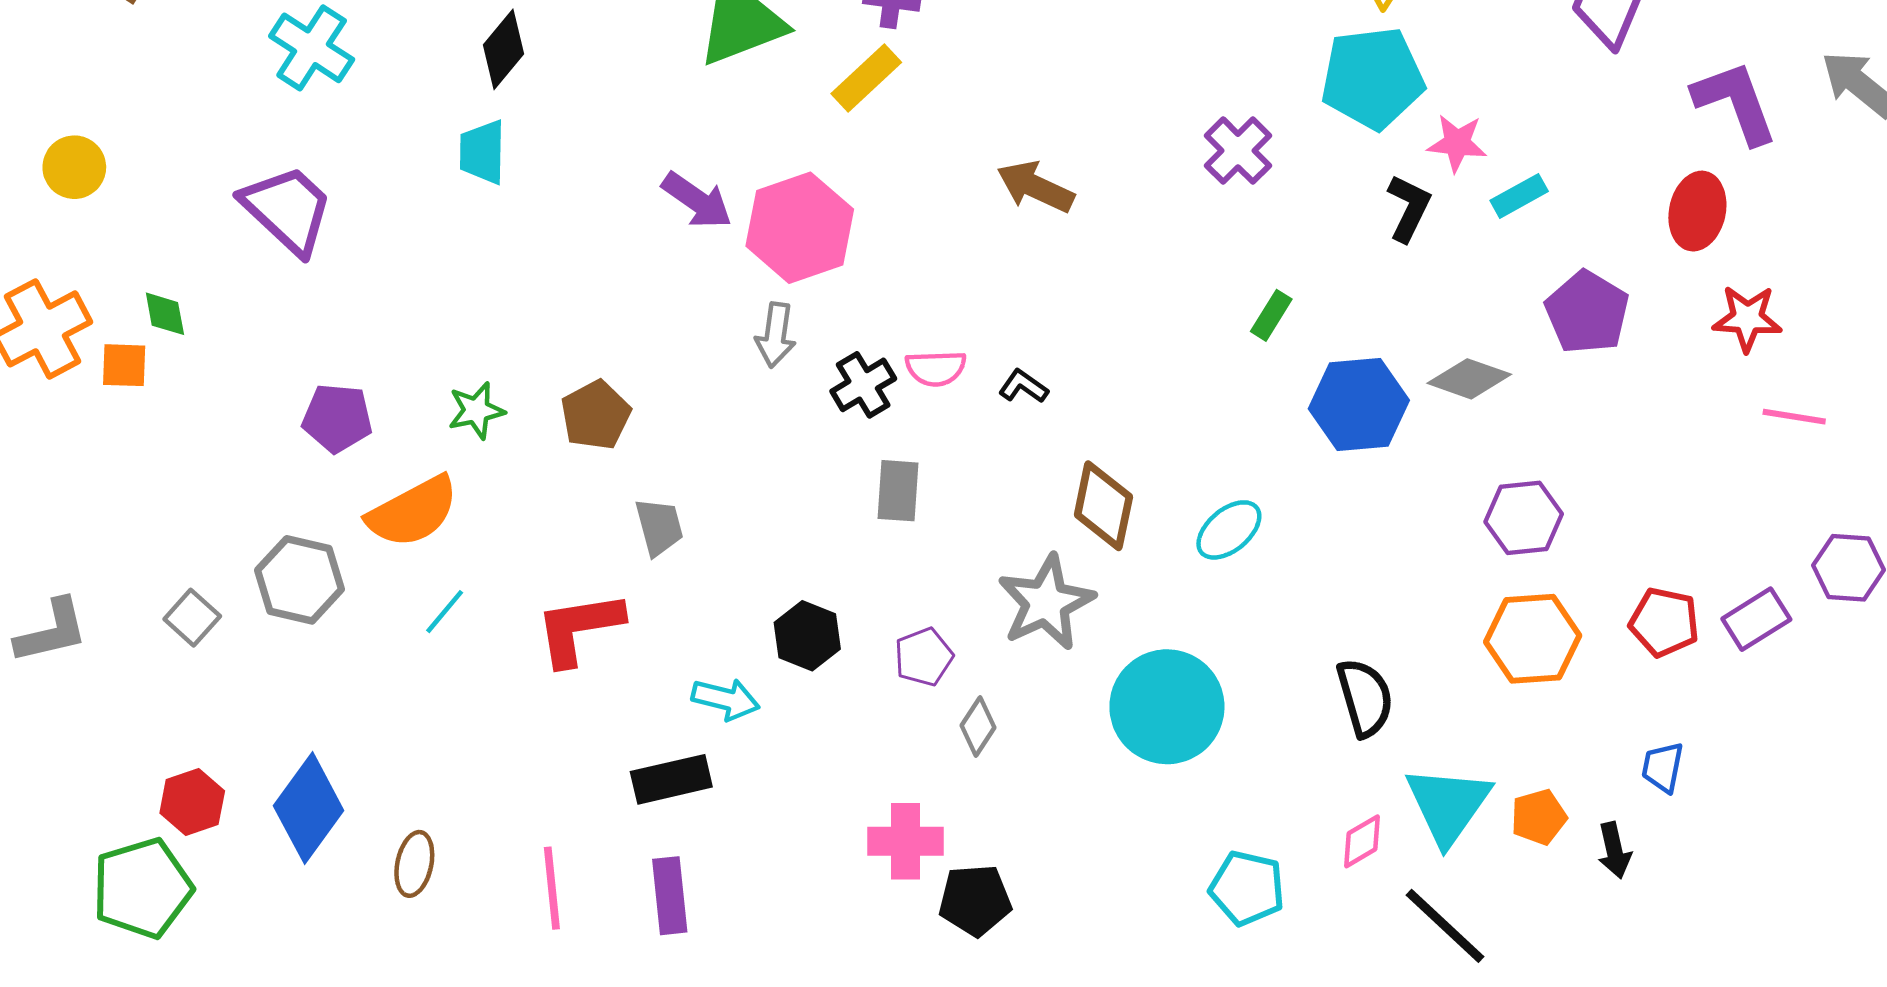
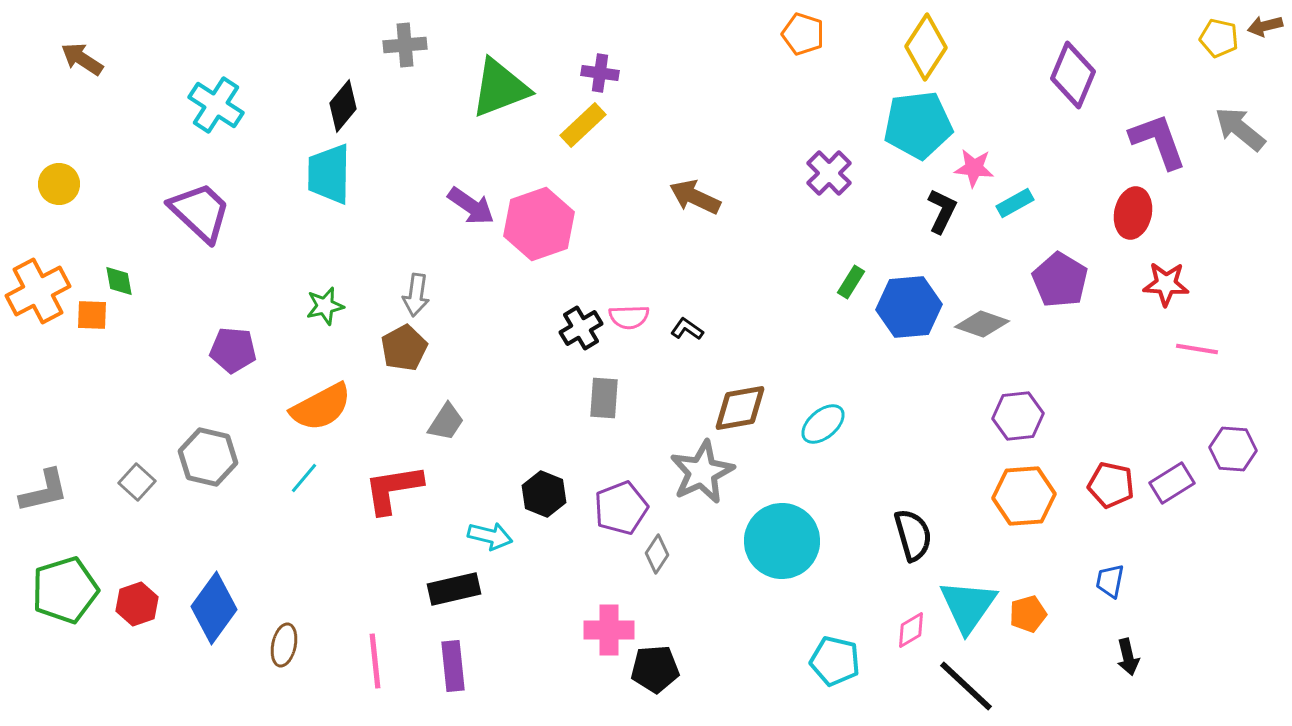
cyan trapezoid: (482, 152) -> (329, 174), size x1.4
gray arrow: (776, 335) -> (416, 295), moved
blue hexagon: (1359, 404) -> (909, 307), moved
green star: (476, 411) -> (325, 306), moved
brown diamond: (1103, 506) -> (740, 408), turned 68
orange semicircle: (413, 512) -> (321, 407), moved
gray trapezoid: (659, 527) -> (446, 422), turned 48
purple pentagon: (924, 657) -> (621, 508), size x1.4
black arrow: (1614, 850) -> (1128, 657), moved
green pentagon: (142, 888) -> (65, 590), moved

